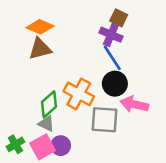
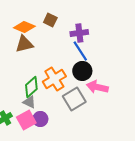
brown square: (119, 18) -> (50, 20), moved
purple cross: (111, 35) -> (79, 33), turned -30
orange cross: (79, 94) -> (54, 79), turned 30
gray square: (105, 120) -> (74, 99), turned -35

